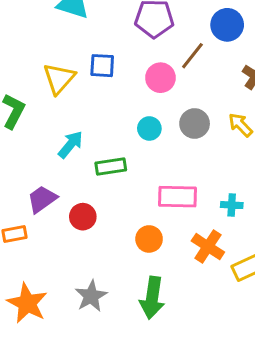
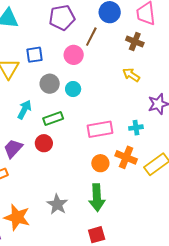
gray circle: (195, 124) -> (50, 84), moved
red circle: (83, 217) -> (44, 143), moved
orange circle: (149, 239) -> (100, 163), moved

